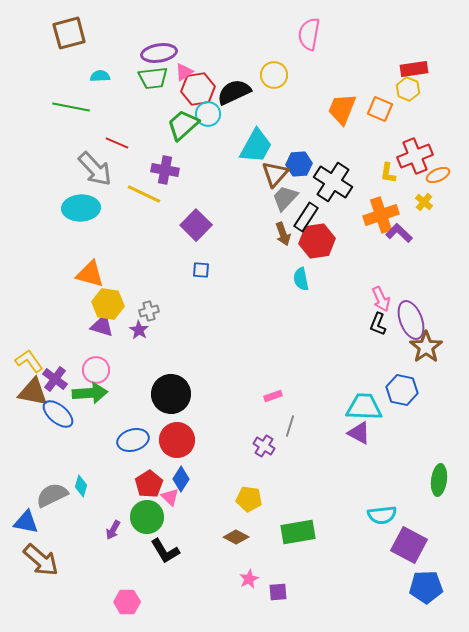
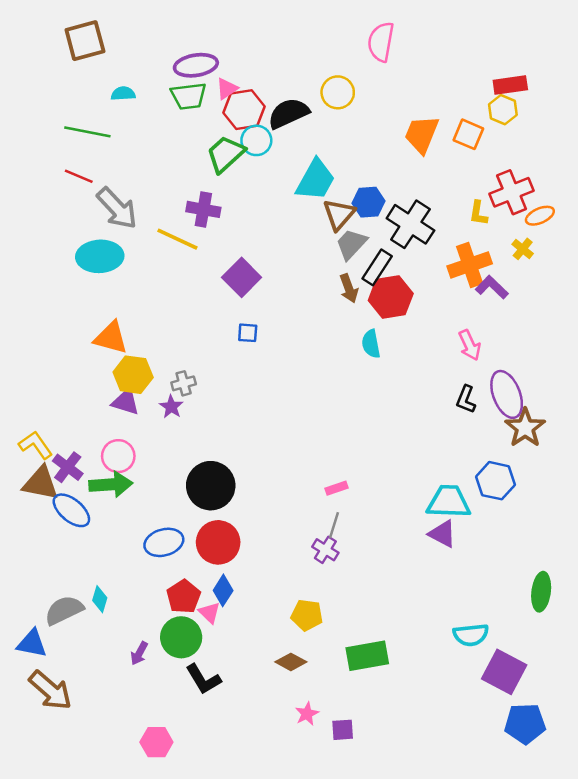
red line: (117, 143) -> (79, 176), moved
pink arrow: (381, 299) -> (470, 345), moved
gray line: (290, 426) -> (334, 525), moved

